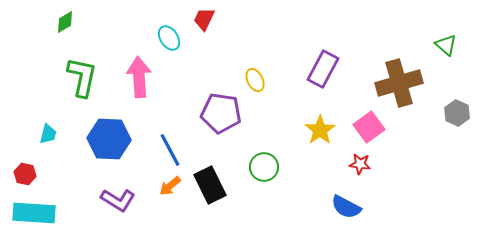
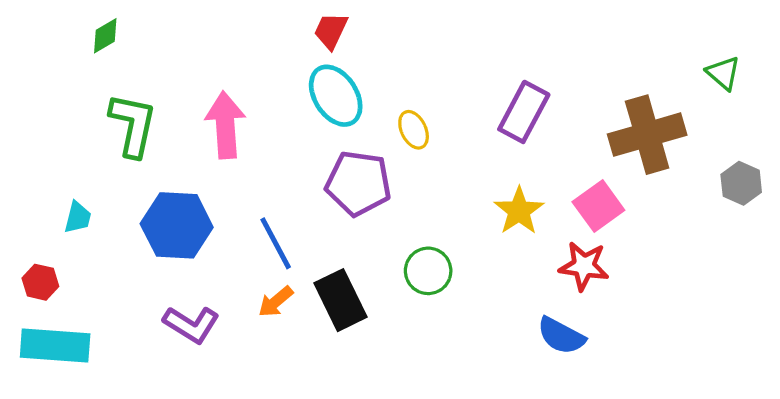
cyan ellipse: (169, 38) -> (336, 96), moved, size x1.5
red star: (360, 164) -> (584, 266), size x1.4

